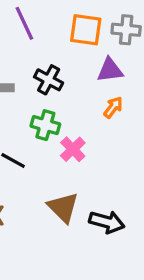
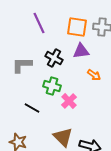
purple triangle: (110, 70) -> (81, 51), moved
orange arrow: (113, 107) -> (94, 75), turned 88

